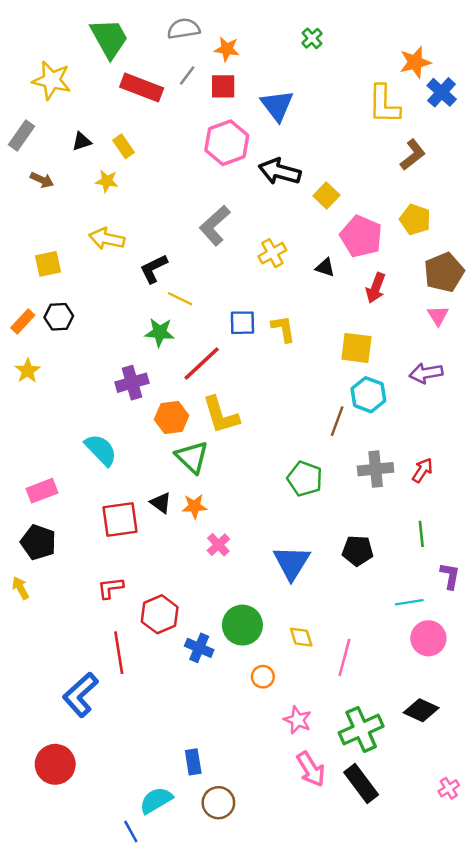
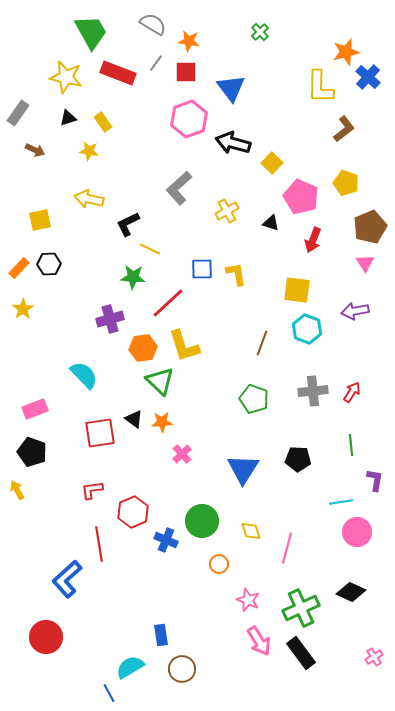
gray semicircle: (184, 29) -> (153, 24), turned 40
yellow star: (52, 80) -> (66, 77), moved
brown line: (337, 421) -> (262, 343), moved

